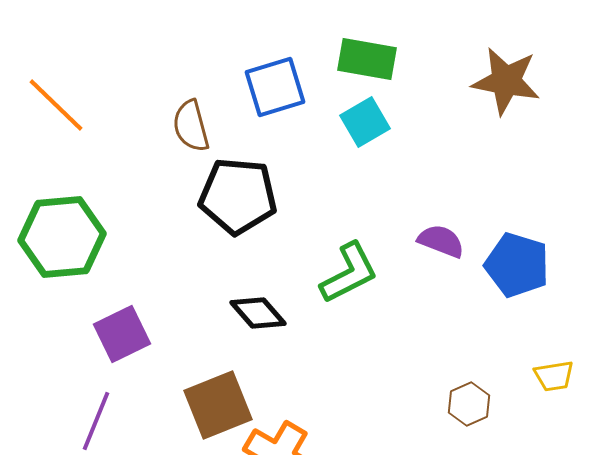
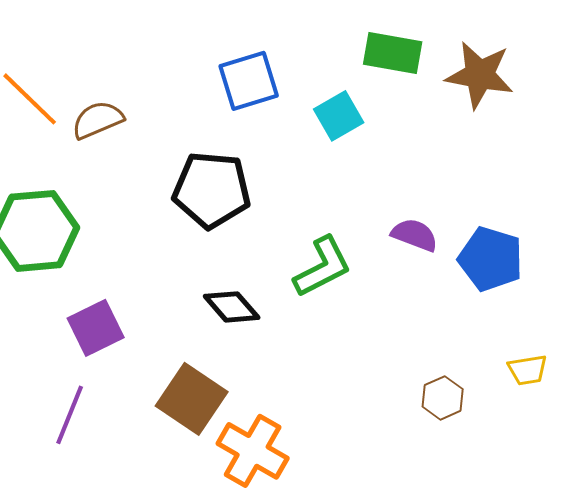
green rectangle: (367, 59) -> (393, 53), moved
brown semicircle: (191, 126) -> (98, 120), moved, turned 82
brown square: (218, 405) -> (192, 399), turned -34

